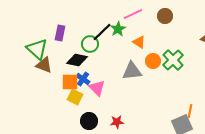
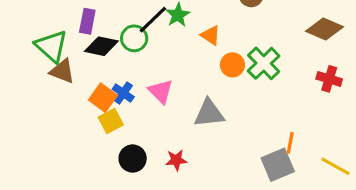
black diamond: (77, 60) -> (101, 46), moved
gray triangle: (132, 71) -> (209, 113), moved
orange square: (70, 82) -> (103, 98), turned 36
pink triangle: (97, 88) -> (161, 91), moved
yellow square: (75, 97) -> (111, 121), turned 35

